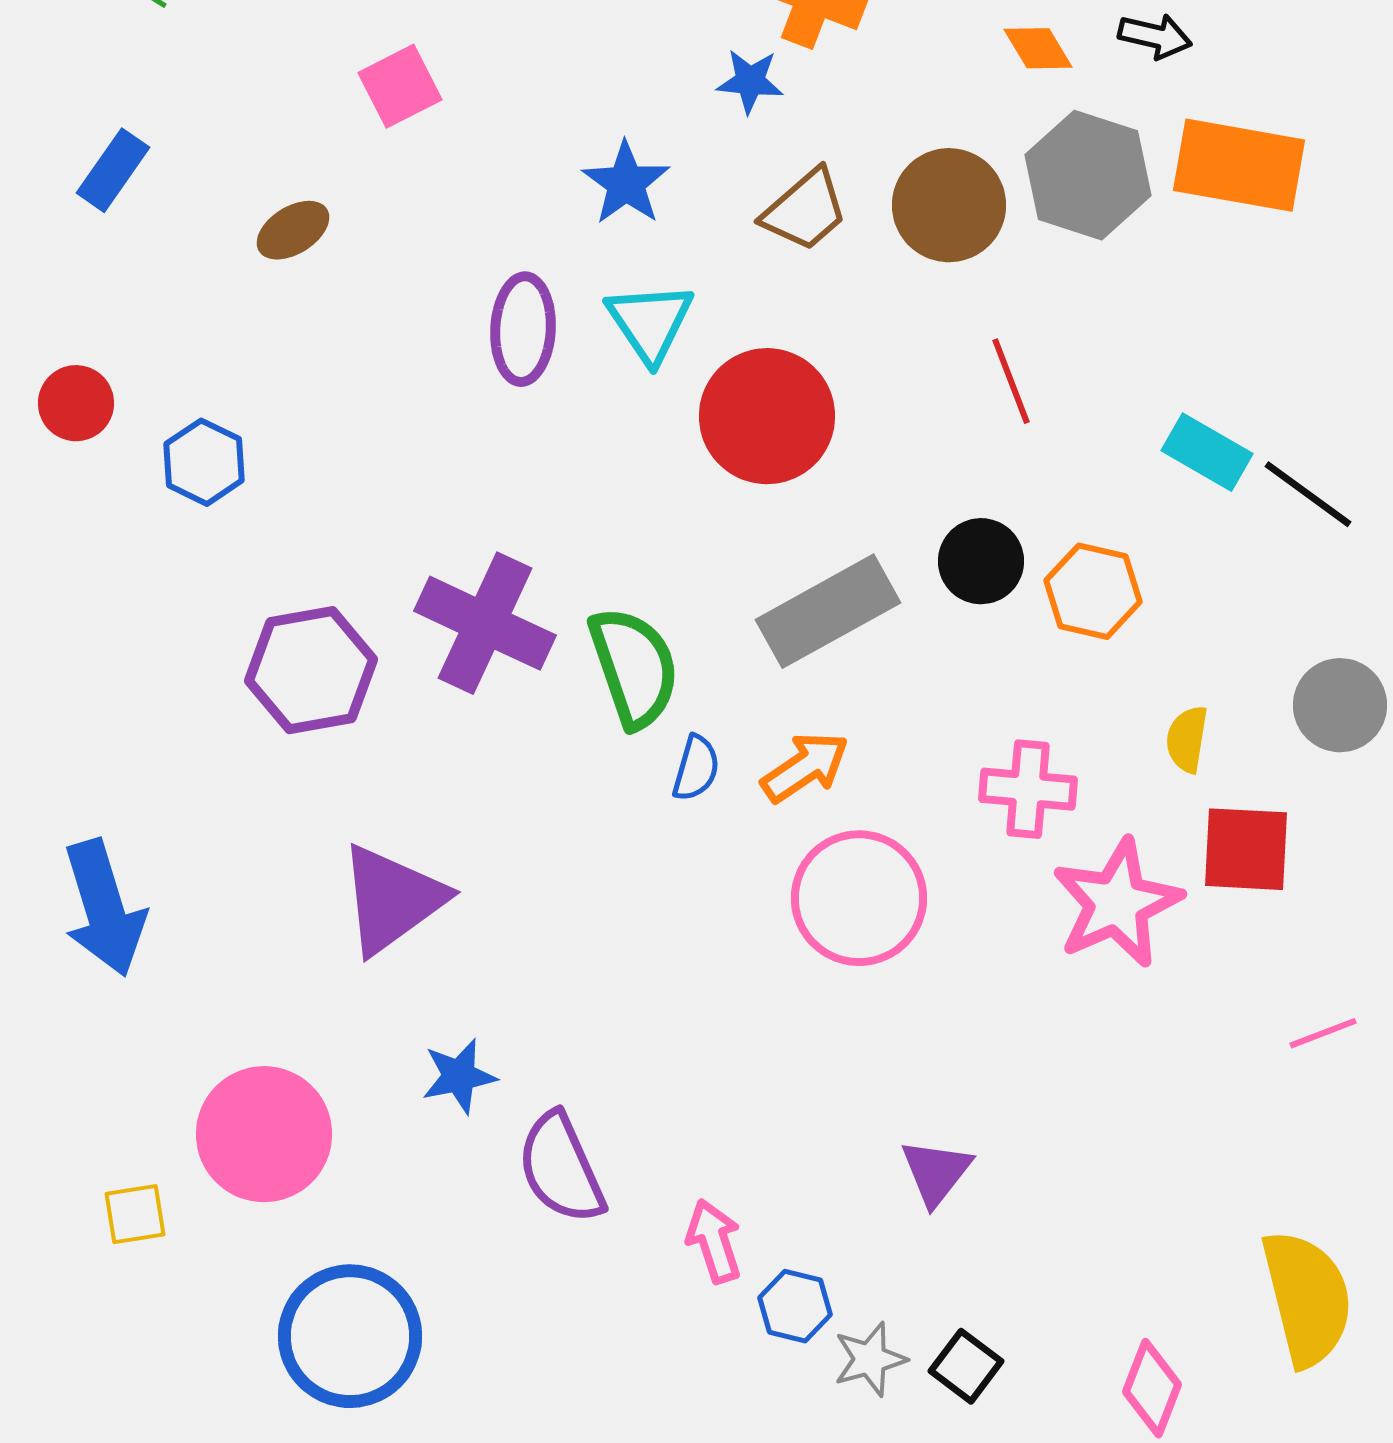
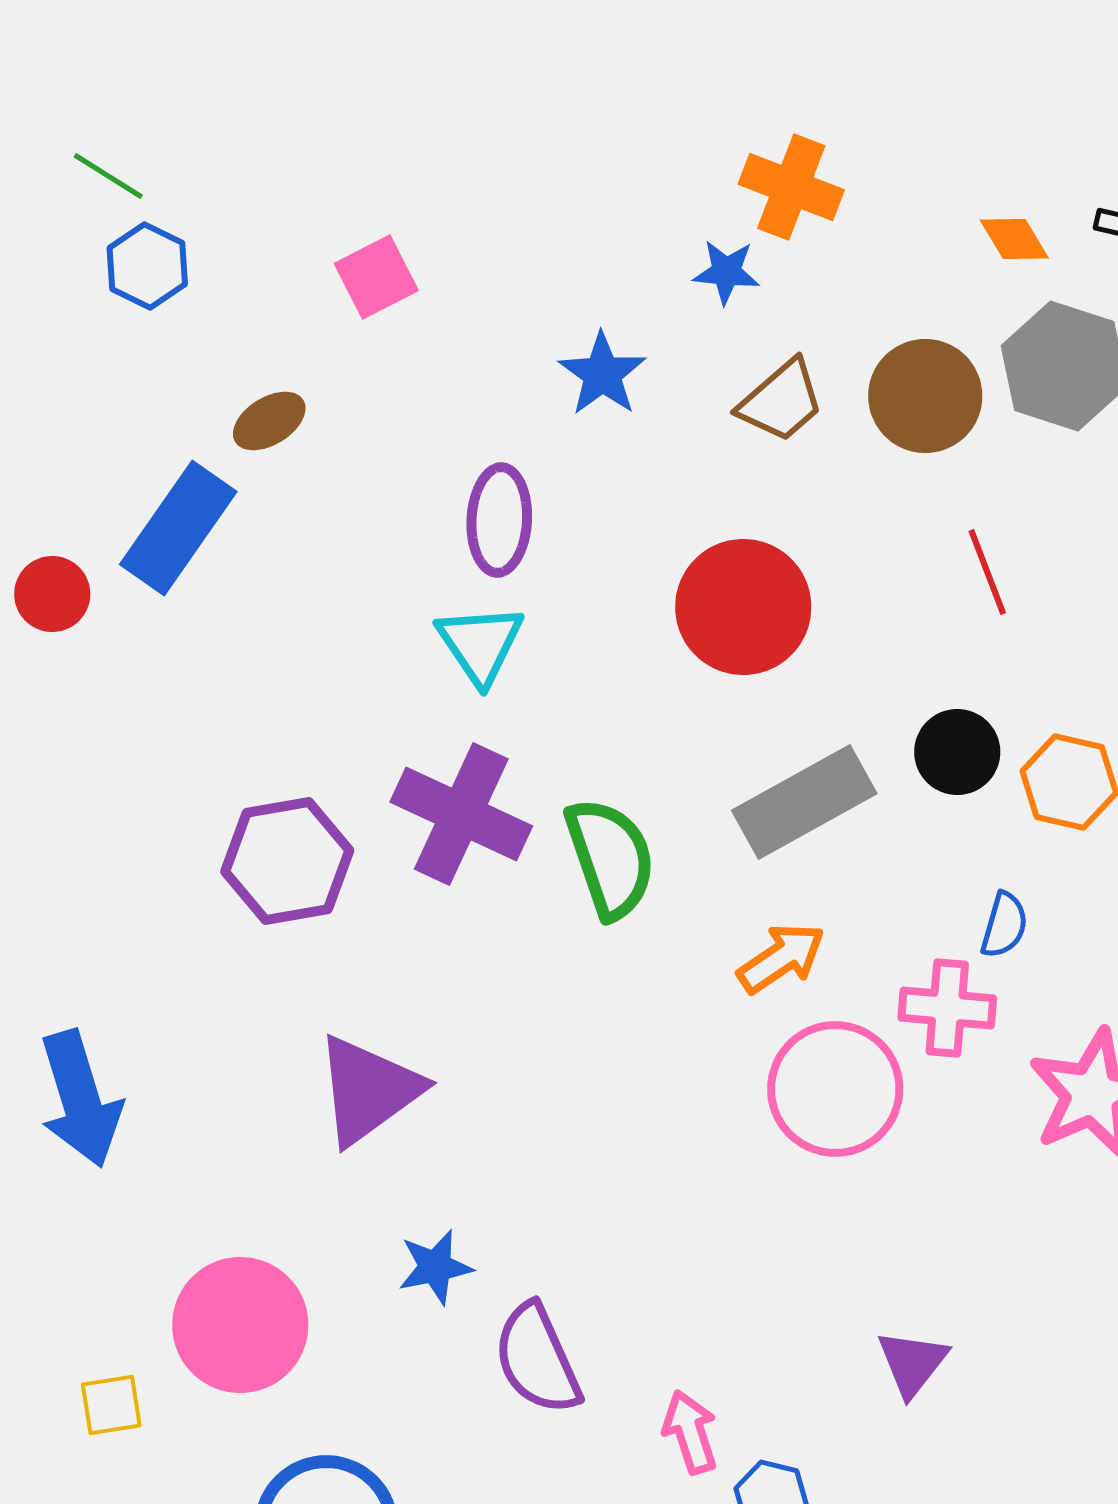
blue rectangle: (113, 170) -> (178, 528), moved, size x1.6
cyan triangle: (650, 322) -> (480, 644), moved
blue hexagon: (204, 462) -> (147, 266), moved
blue semicircle: (696, 768) -> (1004, 925), moved
pink cross: (1028, 789) -> (947, 1008), moved

